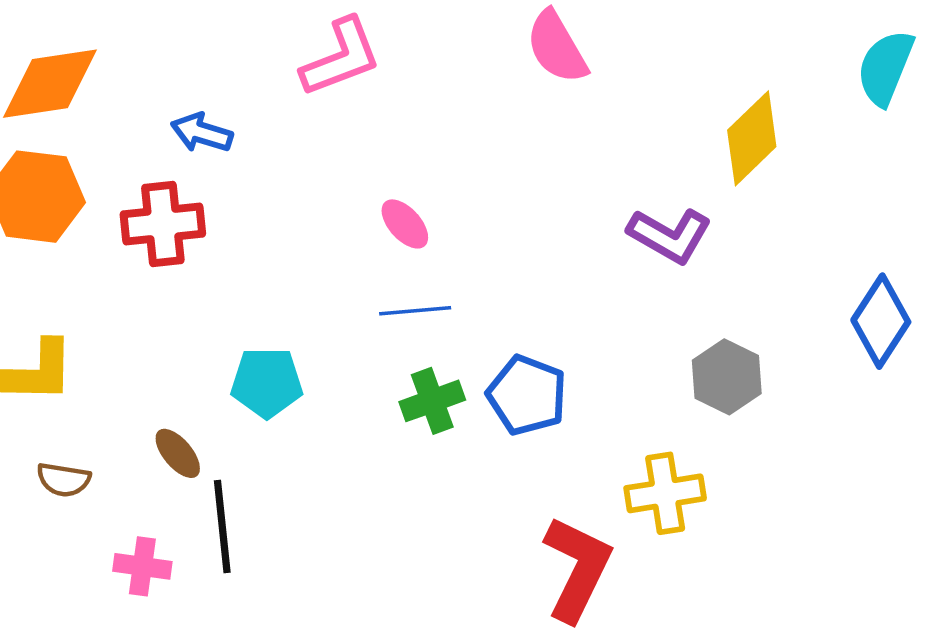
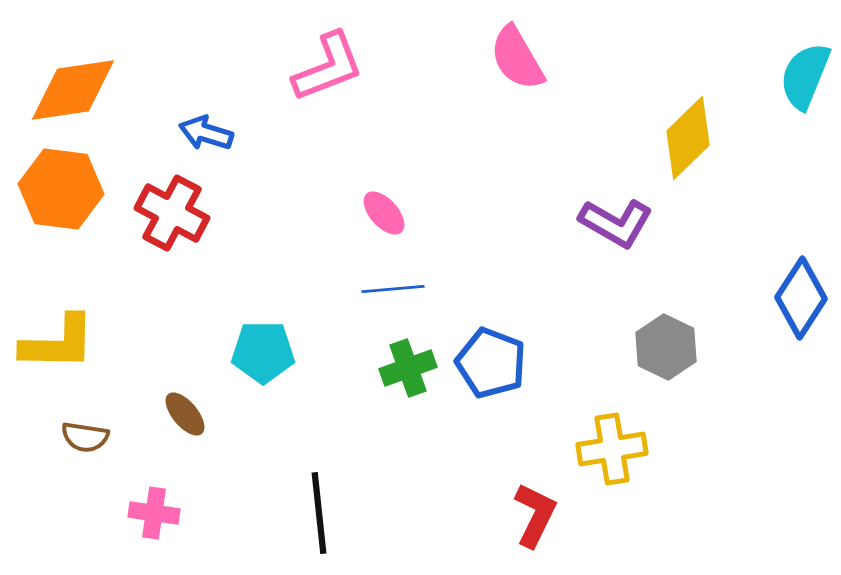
red cross: (163, 224) -> (172, 213), turned 34
black line: (222, 526) -> (319, 513), moved
red L-shape: (577, 569) -> (535, 515), size x0.7

